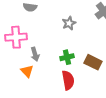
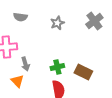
gray star: (69, 23) -> (57, 23), moved

